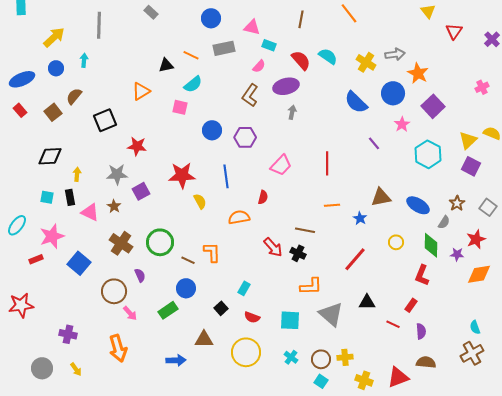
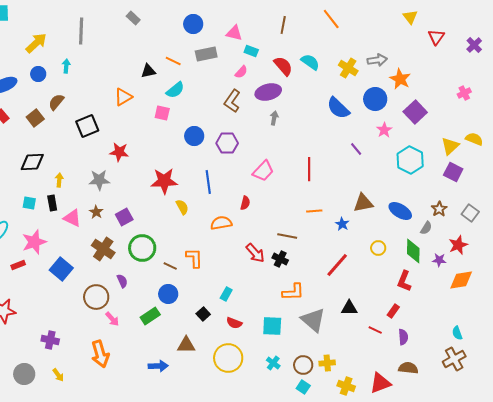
purple square: (141, 191) -> (124, 217), moved

